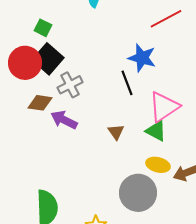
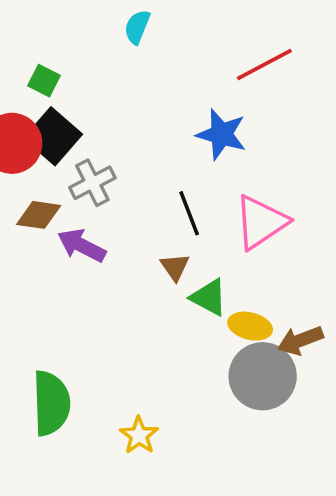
black line: (127, 83) -> (189, 213), moved
green triangle: (156, 131) -> (209, 297), moved
gray circle: (138, 193) -> (263, 376), moved

